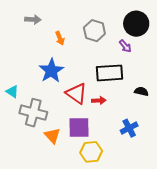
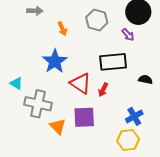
red arrow: (99, 100) -> (103, 90), turned 120
yellow hexagon: (91, 152) -> (128, 140), moved

